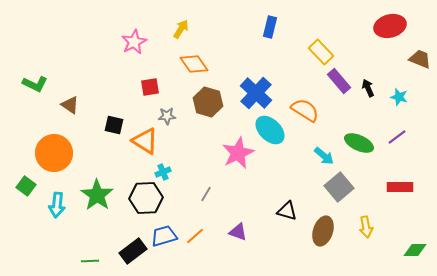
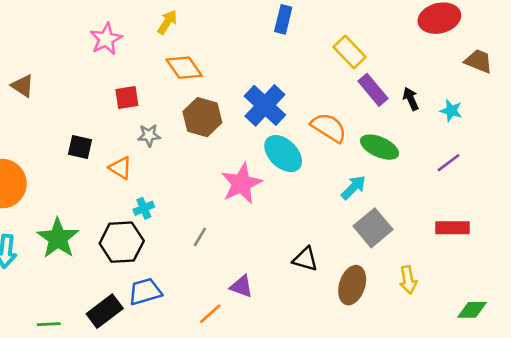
brown triangle: (70, 105) -> (23, 86), moved
orange triangle: (145, 141) -> (120, 168), size x0.7
green ellipse: (359, 143) -> (380, 147), moved
cyan arrow: (324, 156) -> (353, 187), turned -85
orange line: (195, 236) -> (210, 314), moved

